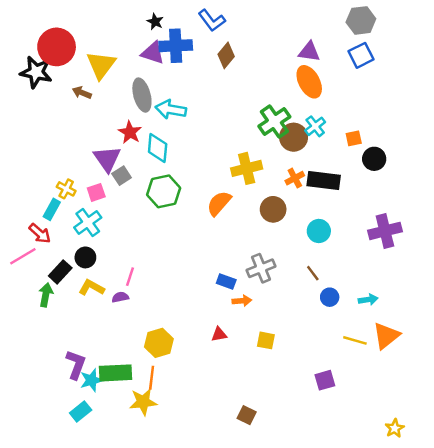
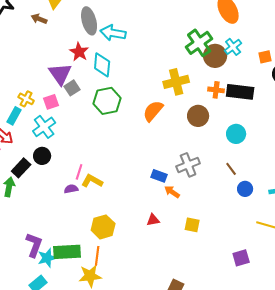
orange cross: (295, 178) -> (216, 90), turned 35
yellow L-shape: (91, 288) -> (92, 181), moved
orange arrow: (242, 301) -> (172, 192), turned -140

